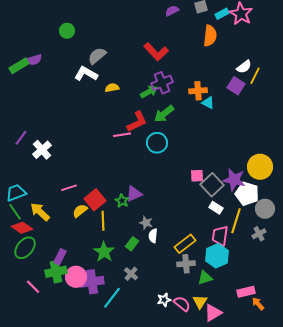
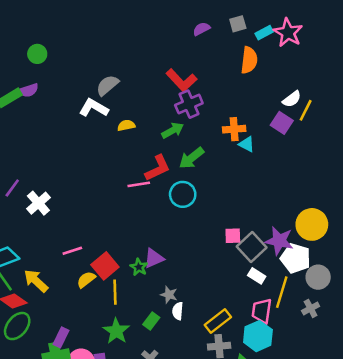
green circle: (67, 31) -> (37, 54), moved
purple cross: (162, 83) -> (189, 104), moved

